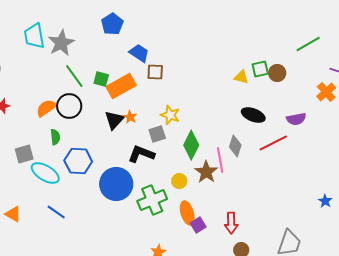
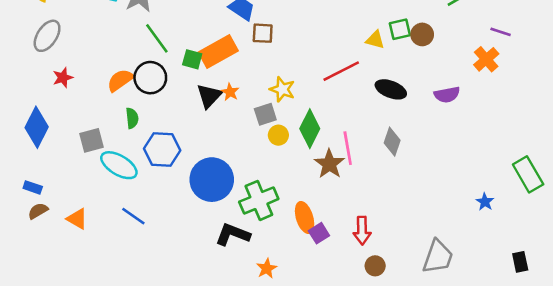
green square: (101, 79) -> (192, 59), moved
red line: (273, 143) -> (341, 71), moved
gray diamond: (235, 146) -> (392, 142), moved
black L-shape: (141, 154) -> (233, 234), moved
yellow circle: (179, 181) -> (278, 135), moved

